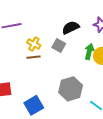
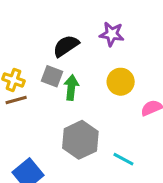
green arrow: (89, 52) -> (71, 88), moved

